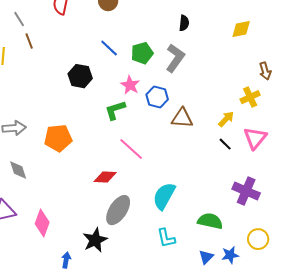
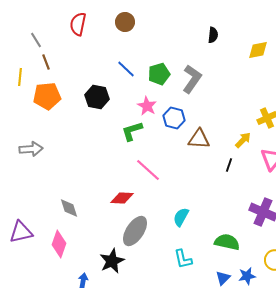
black semicircle: (184, 23) -> (213, 35), moved
orange pentagon: (58, 138) -> (47, 96), moved
black line: (225, 144) -> (229, 165), moved, turned 64
gray diamond: (18, 170) -> (69, 208), moved
cyan semicircle: (164, 196) -> (181, 217), size x0.7

